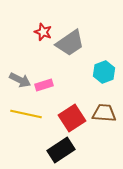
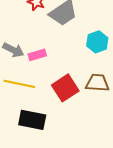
black rectangle: (61, 150) -> (32, 120), moved, turned 44

